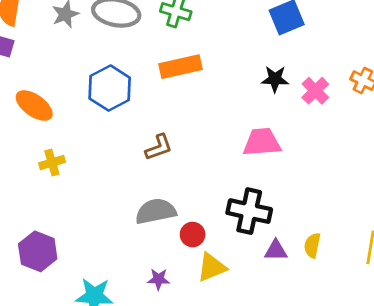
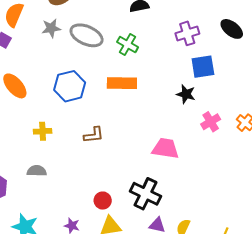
black star: (275, 79) -> (186, 94), moved
yellow cross: (52, 163) -> (43, 131), moved
gray semicircle: (156, 211) -> (37, 171), moved, size x0.7

